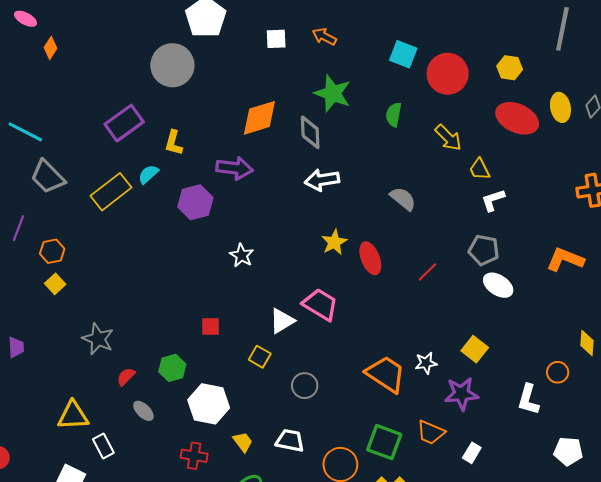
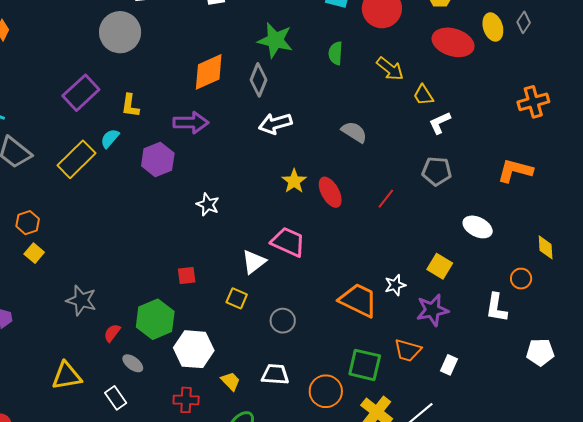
gray diamond: (310, 132) -> (258, 80), turned 32
white ellipse: (498, 285) -> (478, 227), moved
green hexagon: (172, 368) -> (155, 319), size x1.5
white rectangle: (103, 446) -> (116, 398), moved

